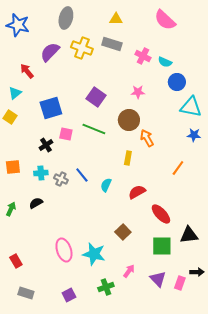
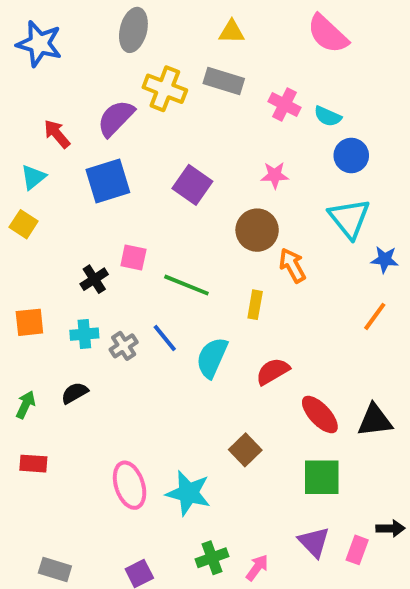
purple semicircle: (50, 52) -> (116, 118), moved
cyan triangle: (191, 107) -> (349, 218), moved, turned 40
blue square: (51, 108) -> (108, 181), moved
green line: (94, 129) -> (186, 285), moved
orange line: (178, 168) -> (375, 316), moved
gray cross: (61, 179) -> (124, 346), turned 32
cyan semicircle: (106, 185) -> (212, 358), size x1.5
black triangle: (189, 235) -> (375, 420), moved
red rectangle: (16, 261) -> (33, 464), moved, turned -56
pink arrow: (129, 271) -> (257, 568), moved

